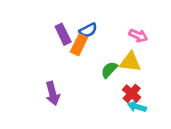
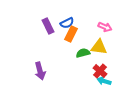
orange rectangle: (79, 45) -> (71, 34), moved
green semicircle: (109, 70) -> (83, 53), turned 32

